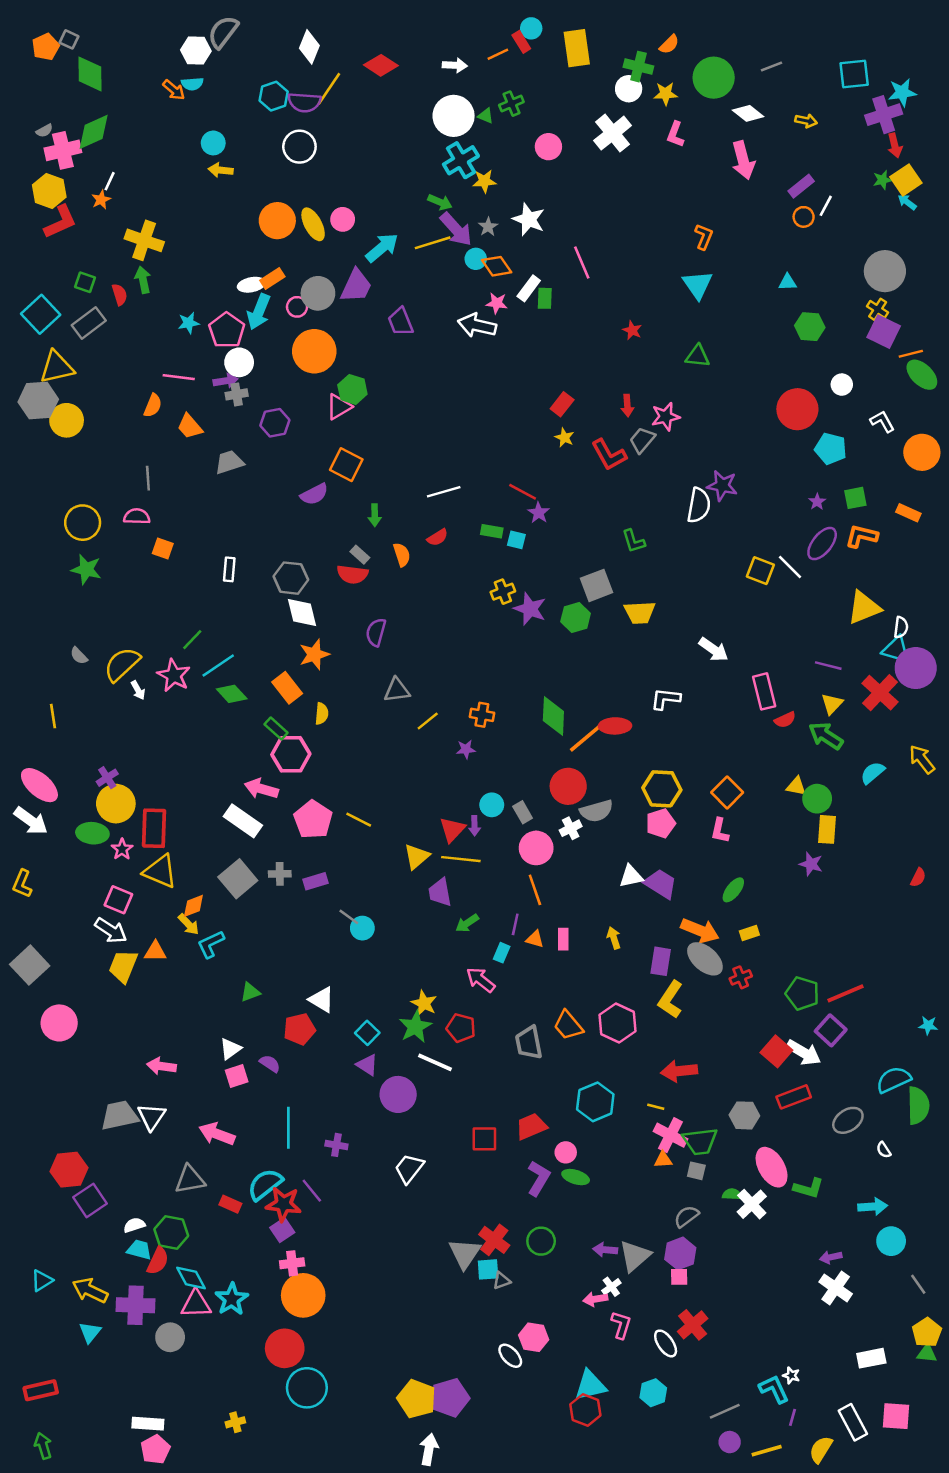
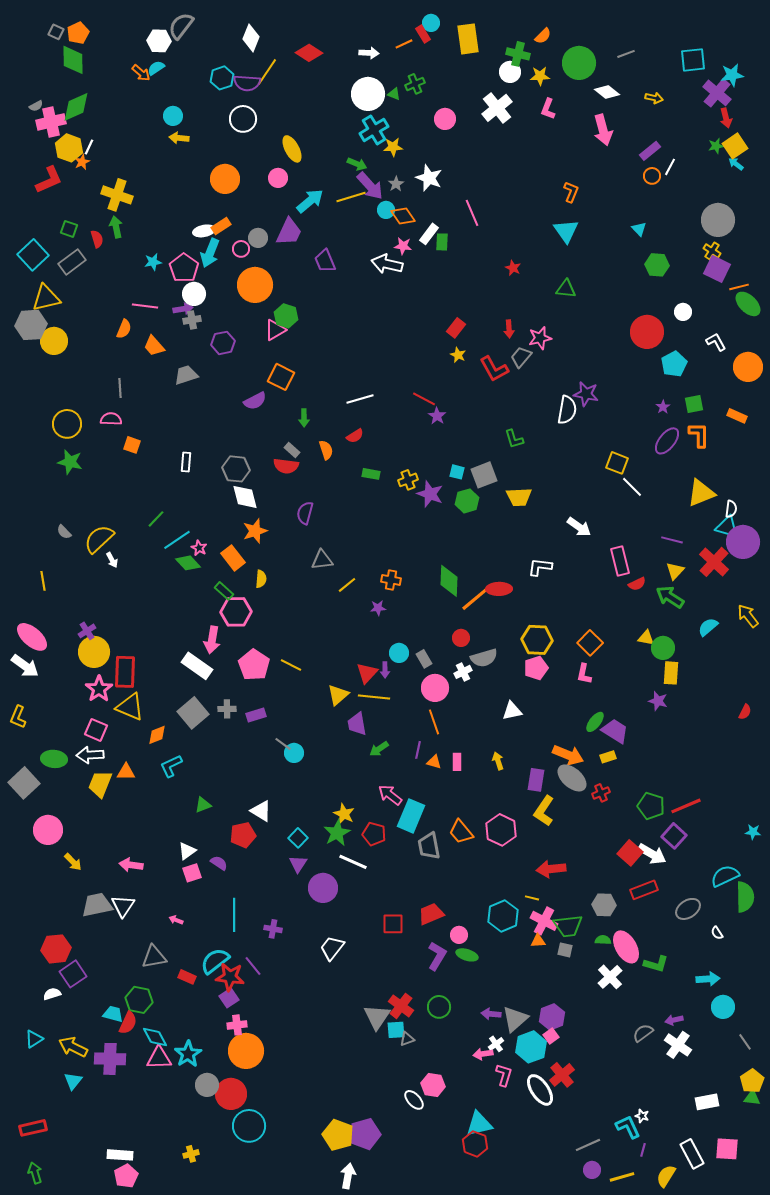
orange pentagon: (46, 47) -> (78, 33), moved
cyan semicircle: (192, 84) -> (156, 68), turned 150
purple cross: (884, 115) -> (717, 93), turned -32
yellow hexagon: (49, 191) -> (69, 148), moved
yellow ellipse: (313, 224) -> (292, 149), moved
cyan triangle: (788, 282) -> (639, 229), turned 49
gray circle: (318, 293) -> (258, 238), size x0.7
cyan pentagon: (831, 449) -> (674, 364), turned 30
green rectangle: (492, 531) -> (371, 474), moved
orange L-shape: (862, 536) -> (699, 435), turned 76
cyan square: (516, 540) -> (457, 472), moved
white line: (790, 567) -> (632, 487), moved
pink star: (174, 675) -> (199, 548), moved, size x0.6
red circle: (568, 786) -> (461, 638), size x0.6
pink arrow: (261, 789) -> (212, 640), turned -96
green ellipse: (92, 833) -> (54, 759), moved
pink star: (122, 849) -> (99, 689), size x1.5
purple trapezoid: (661, 884) -> (615, 731), moved
yellow arrow: (189, 924) -> (73, 862), moved
white arrow: (111, 931) -> (90, 755), turned 144
cyan rectangle: (502, 953) -> (411, 816), moved, size x2.0
purple triangle: (367, 1065) -> (298, 864), turned 30
cyan hexagon: (595, 1102) -> (503, 916), moved
pink arrow: (217, 1134) -> (176, 920), size x0.5
green semicircle: (732, 1194) -> (603, 940), moved
gray semicircle: (686, 1216) -> (643, 1033), moved
white semicircle: (134, 1225) -> (52, 994), moved
pink square: (679, 1277) -> (551, 1036), turned -35
gray circle: (170, 1337) -> (207, 1085), moved
white ellipse: (666, 1343) -> (540, 1090), size x1.4
cyan hexagon: (653, 1393) -> (531, 1047), moved, size x1.4

